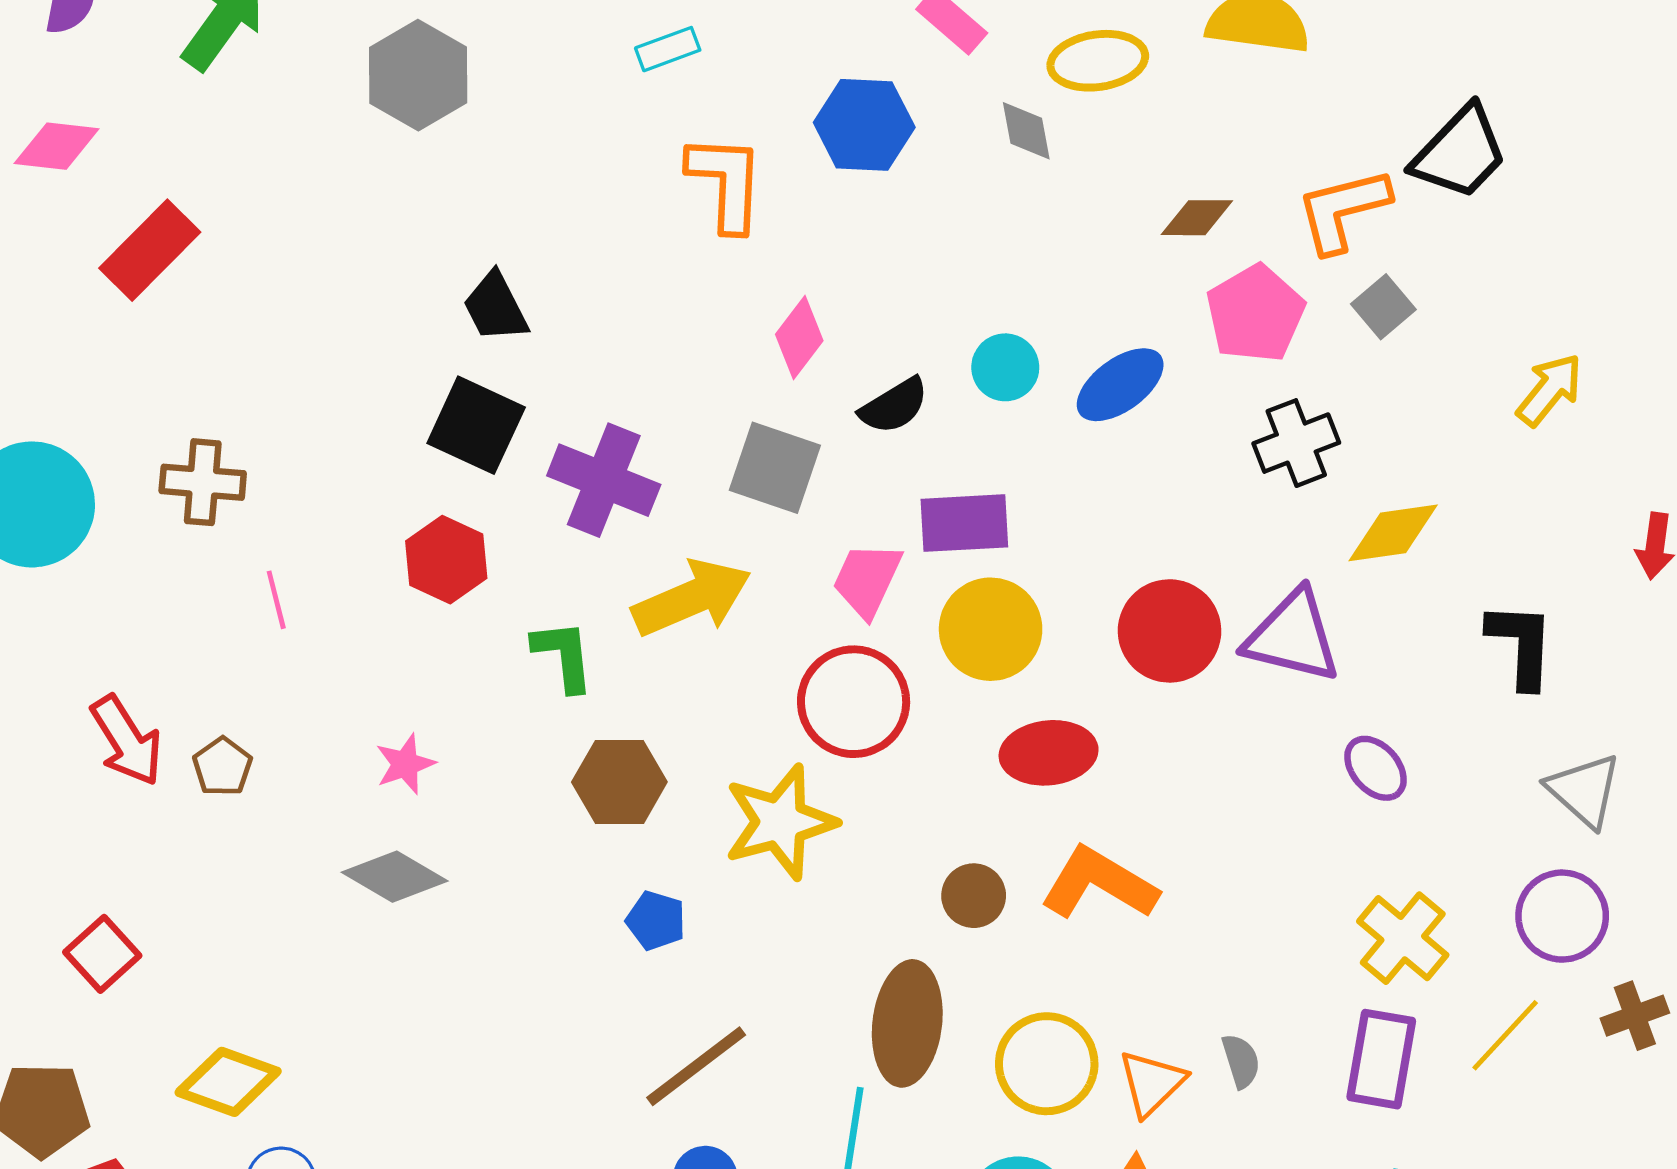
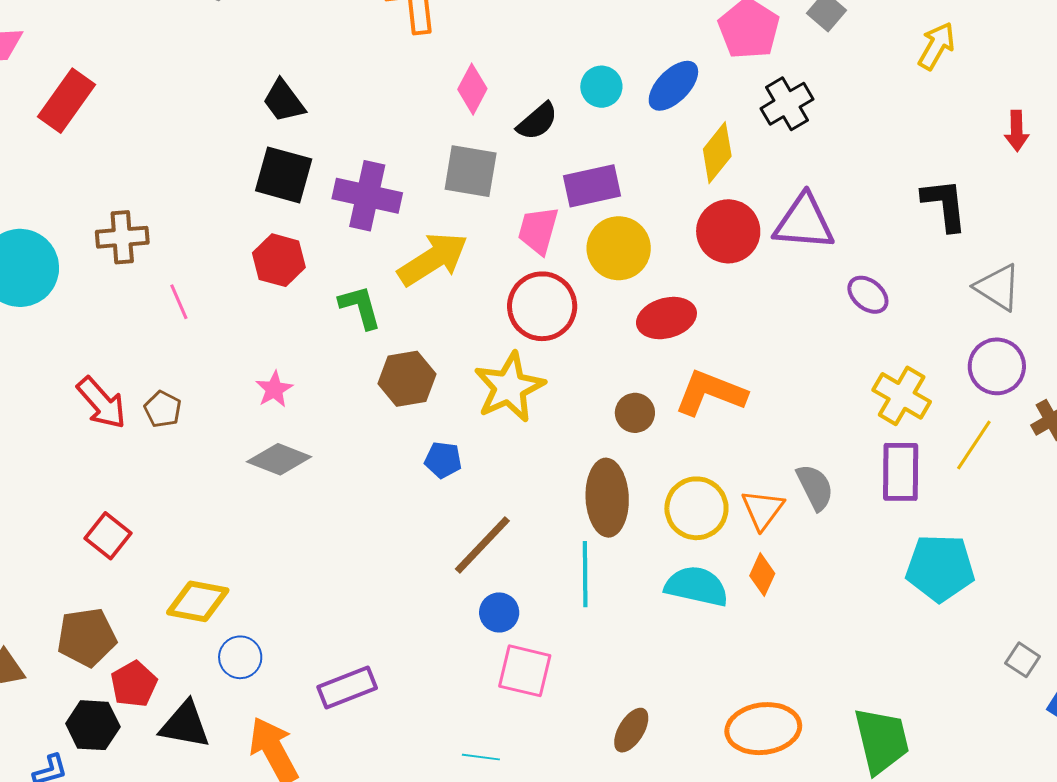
yellow diamond: (1393, 533) -> (717, 153), moved, turned -34
gray semicircle: (1241, 1061) -> (815, 487), size x1.4

